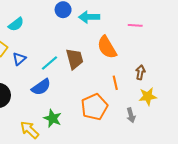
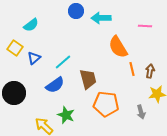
brown trapezoid: (75, 59) -> (88, 79), moved
orange line: (115, 83) -> (132, 69), moved
orange pentagon: (94, 107) -> (106, 104), turned 30

